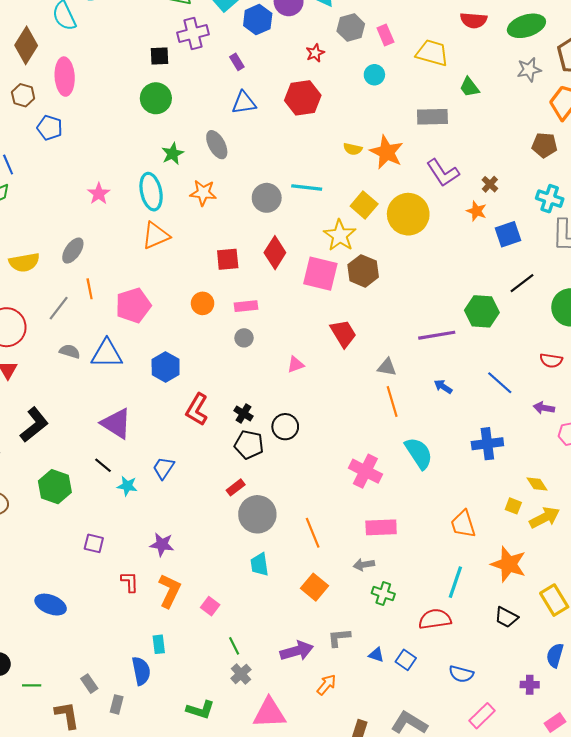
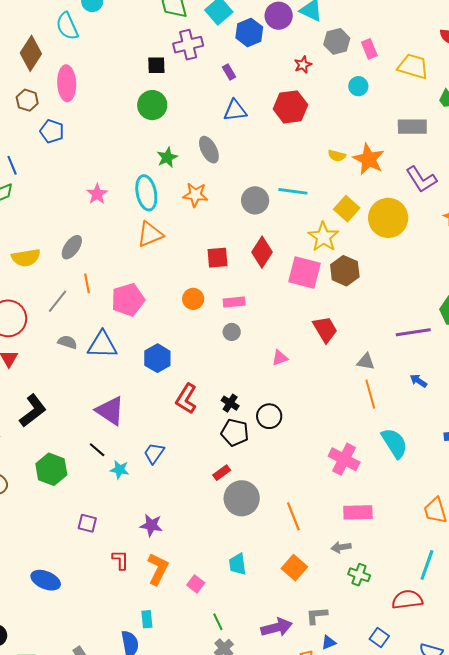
cyan trapezoid: (260, 564) -> (237, 564), moved
blue triangle: (376, 655) -> (329, 643), moved, turned -42

